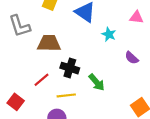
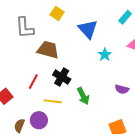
purple semicircle: (132, 58) -> (122, 89), moved, turned -40
red line: (41, 80) -> (33, 82), turned -35

